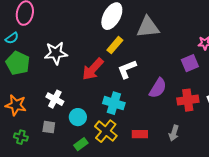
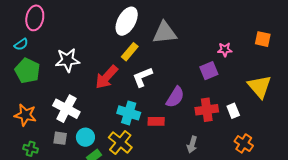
white cross: (55, 99) -> (66, 109), size x1.4
cyan circle: (78, 117) -> (85, 137), moved
red rectangle: (140, 134) -> (156, 121), moved

